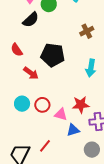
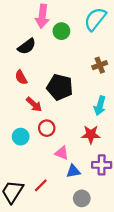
black semicircle: (31, 20) -> (27, 46), moved
red circle: (42, 105) -> (47, 128), moved
red star: (81, 105) -> (91, 134), moved
gray circle: (92, 150) -> (82, 198), moved

